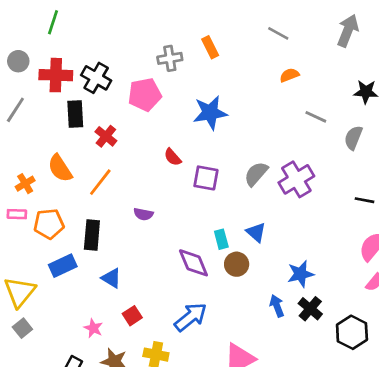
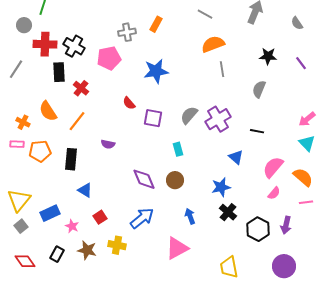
orange rectangle: (210, 47) -> (156, 24), turned 56
gray circle: (18, 61) -> (24, 25), moved
orange semicircle: (289, 75) -> (213, 44), size x1.6
gray line: (316, 117) -> (222, 69), moved, turned 56
orange cross: (25, 184) -> (23, 122), turned -32
black line: (364, 200) -> (257, 131), moved
blue triangle: (256, 232) -> (236, 157), moved
cyan rectangle: (221, 239) -> (178, 149), moved
blue rectangle: (63, 266) -> (50, 213), moved
blue arrow: (277, 306) -> (190, 216), moved

